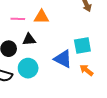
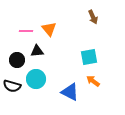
orange triangle: (41, 17) -> (49, 29), turned 49
blue triangle: (63, 59) -> (70, 92), moved

